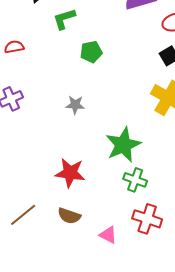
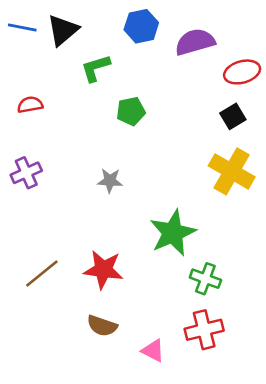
green cross: (135, 180) -> (205, 279), moved
brown line: (23, 215) -> (42, 273), moved
red cross: (147, 219) -> (204, 330), turned -32

